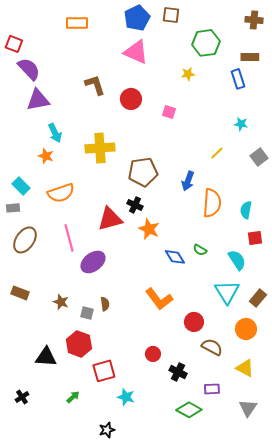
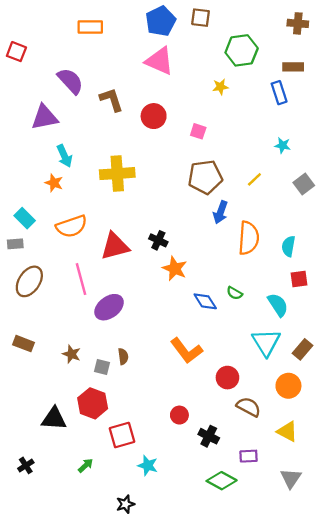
purple semicircle: (29, 69) -> (70, 81), moved
brown pentagon: (143, 172) -> (205, 177), moved
red triangle: (110, 219) -> (115, 246), moved

